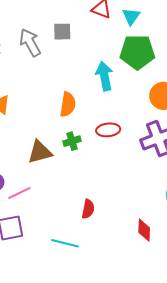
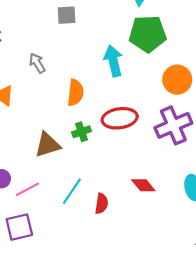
gray arrow: (30, 42) -> (37, 63), moved, size x0.7
red ellipse: (108, 130) -> (120, 118), size x1.4
red diamond: (144, 230) -> (143, 185), moved, turned -40
cyan line: (65, 243) -> (72, 191), moved, turned -68

